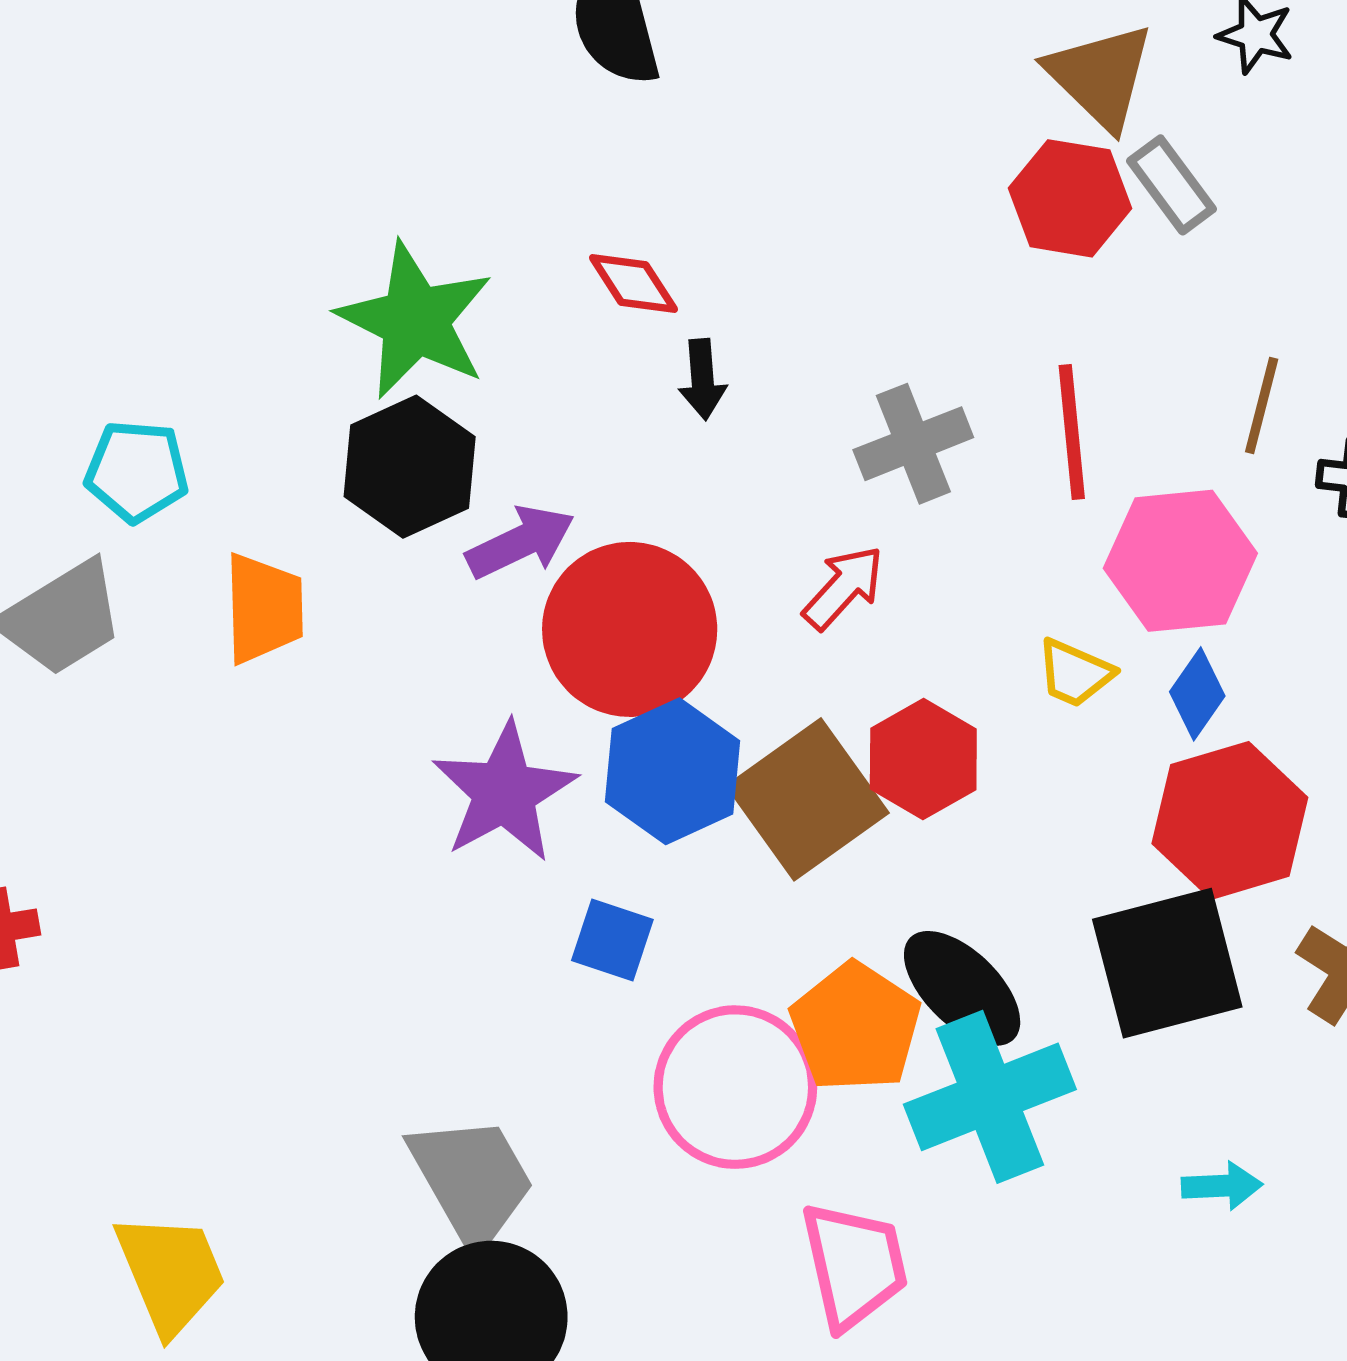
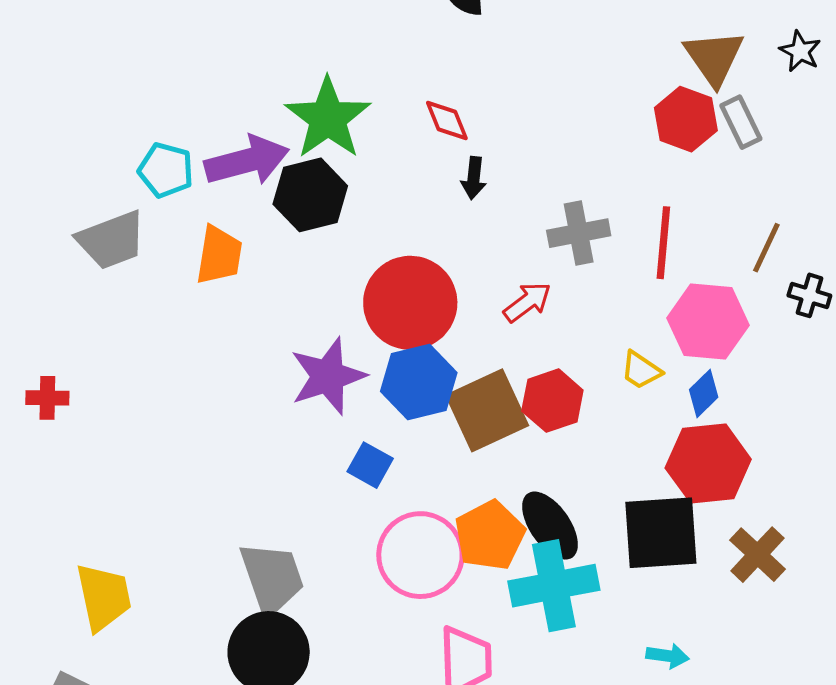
purple arrow: (521, 542) -> (247, 161), moved, size x1.4

